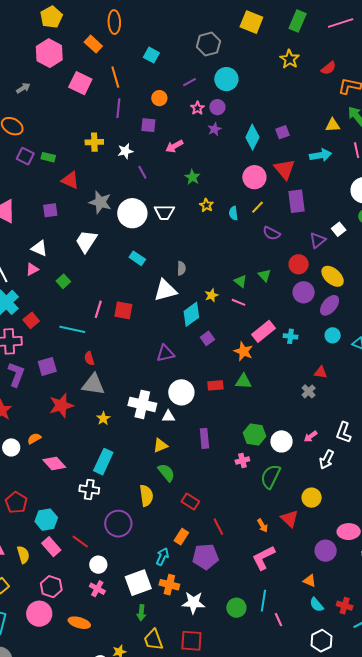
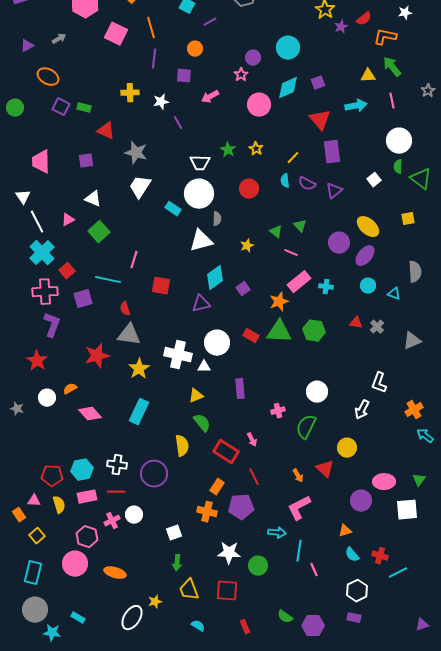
cyan circle: (226, 79) -> (288, 48), moved
purple line: (189, 82) -> (210, 22), moved
pink star: (197, 108) -> (241, 75), moved
purple star: (214, 129) -> (341, 27), moved
cyan diamond: (252, 137) -> (288, 88), turned 40
green star: (192, 177) -> (228, 150), moved
pink circle: (254, 177) -> (259, 105), moved
yellow star: (206, 205) -> (256, 149), moved
white circle: (132, 213) -> (199, 194), moved
cyan semicircle: (233, 213) -> (285, 181), moved
purple triangle: (318, 240) -> (334, 191), moved
white trapezoid: (86, 241) -> (140, 187), moved
white triangle: (39, 248) -> (93, 199), moved
red circle: (299, 264) -> (249, 189), moved
green square: (63, 281) -> (99, 232), size x1.5
pink line: (238, 302) -> (291, 253), moved
red square: (123, 310) -> (161, 286), moved
cyan diamond: (191, 314) -> (215, 278), moved
orange star: (243, 351) -> (279, 302), turned 30
purple square: (47, 366) -> (83, 299), moved
green triangle: (243, 381) -> (279, 332), size x1.5
red rectangle: (215, 385) -> (251, 336), turned 35
gray cross: (309, 391) -> (377, 327), moved
yellow star: (103, 418) -> (139, 369), size x1.5
green hexagon: (254, 434) -> (314, 331), moved
pink arrow: (311, 436) -> (252, 440), moved, turned -80
white cross: (89, 490) -> (117, 465), moved
red rectangle: (190, 502) -> (226, 452), size x1.4
red pentagon: (16, 503) -> (52, 476), moved, turned -30
red line: (80, 542) -> (116, 492), turned -36
pink rectangle: (51, 547) -> (87, 497), turned -60
cyan arrow: (162, 557) -> (277, 533), moved, turned 72
orange triangle: (310, 581) -> (345, 531), turned -40
white square: (138, 583) -> (174, 533), size x0.6
orange cross: (169, 585) -> (207, 512), moved
pink cross: (97, 589) -> (112, 521), moved, turned 35
green circle: (236, 608) -> (258, 566), moved

